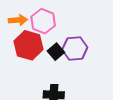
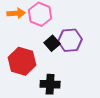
red hexagon: (28, 45) -> (22, 61), moved

